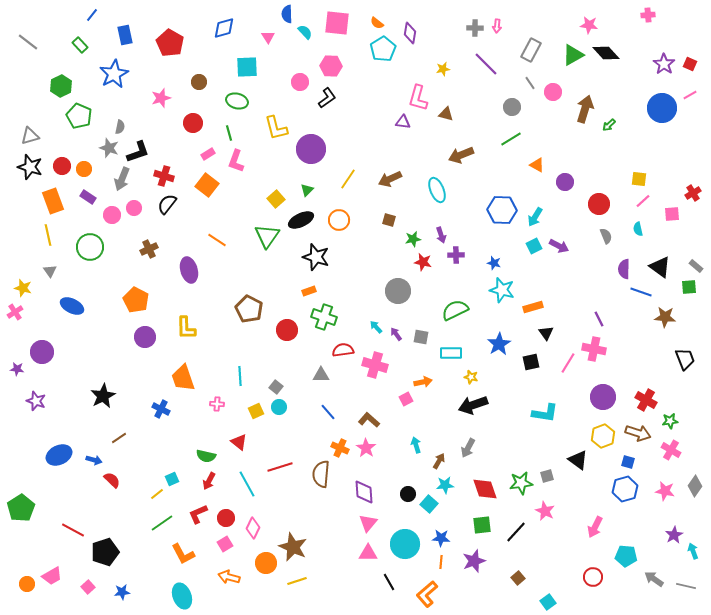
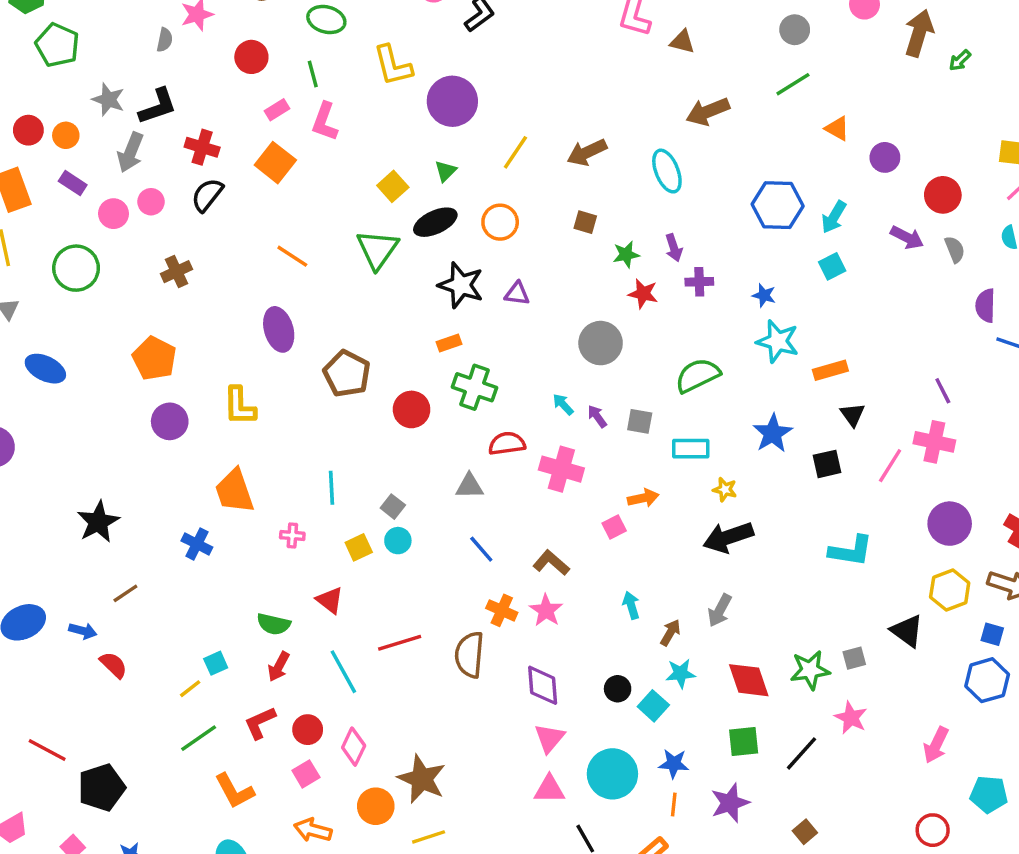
purple triangle: (403, 122) -> (517, 294), moved
gray semicircle: (120, 127) -> (165, 40), moved
purple arrow: (559, 246) -> (907, 237), moved
purple ellipse: (189, 270) -> (279, 329), moved

